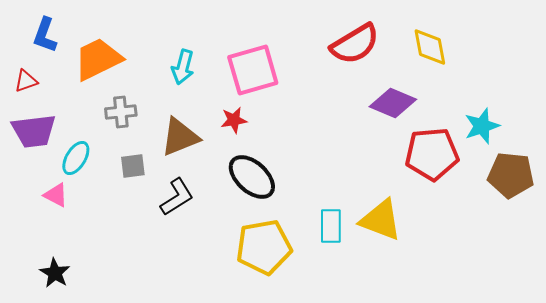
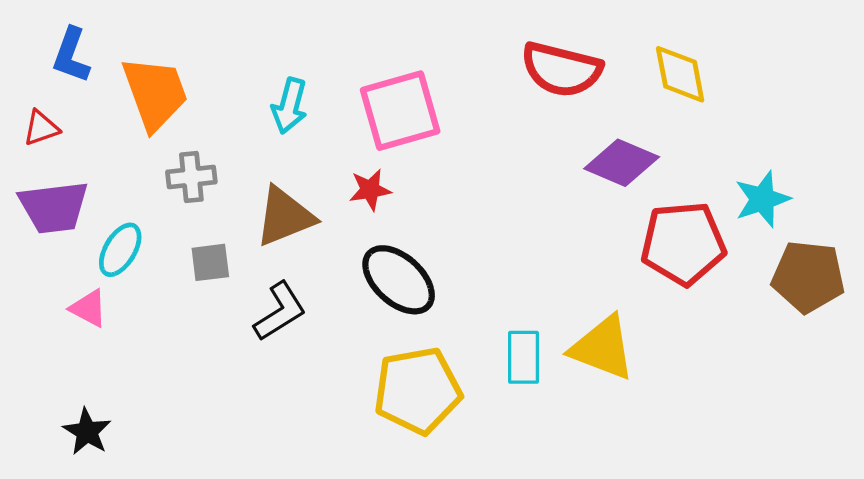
red semicircle: (355, 44) -> (561, 69), turned 45
orange trapezoid: (98, 59) -> (155, 93), turned 96

